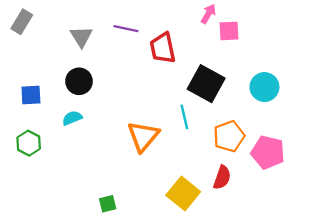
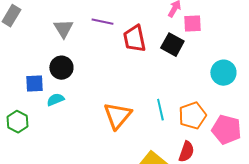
black square: (206, 84) -> (172, 45), moved, size x0.7
blue square: (31, 95) -> (34, 84), moved
cyan line: (184, 117) -> (160, 110), moved

